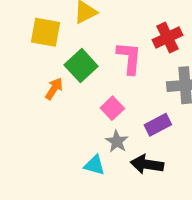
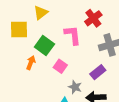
pink square: (112, 108) -> (60, 66), moved

